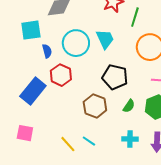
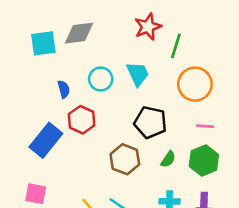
cyan square: (31, 30) -> (43, 43), moved
cyan circle: (76, 43) -> (101, 79), size x0.7

